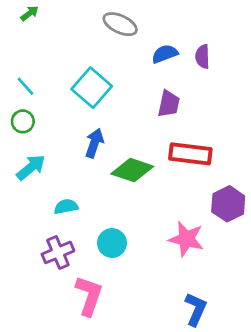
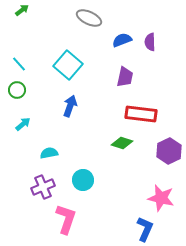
cyan arrow: (31, 167) -> (23, 124), size x0.7
green diamond: (132, 170) -> (122, 143), moved, size x0.7
pink star: (186, 239) -> (161, 198), moved

